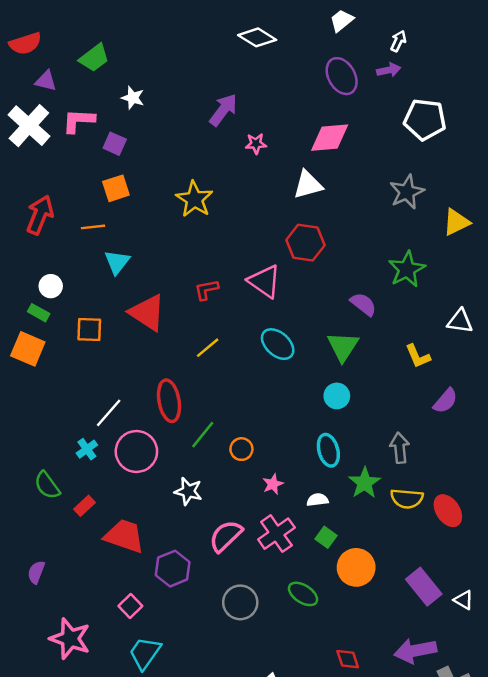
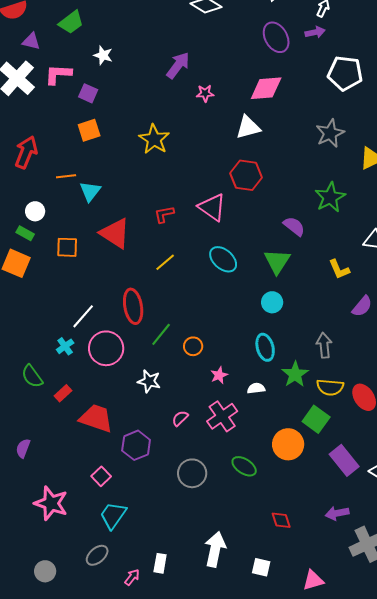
orange line: (93, 227) -> (66, 176), moved
pink semicircle: (226, 536) -> (180, 418), size x0.6
green square: (326, 537) -> (316, 419), moved, size x1.5
purple arrow: (415, 651) -> (337, 513), size x0.7

